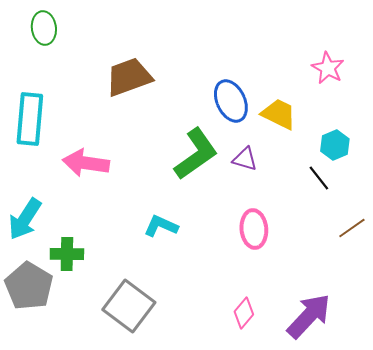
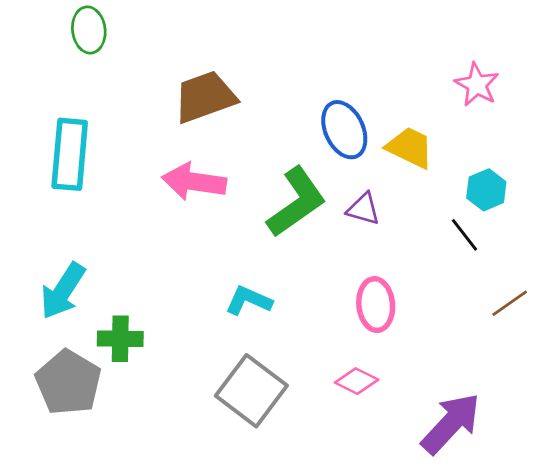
pink arrow: (86, 163) -> (194, 182), moved
gray square: (129, 306) -> (251, 391), moved
pink diamond: (244, 313) -> (357, 381), moved, turned 76

